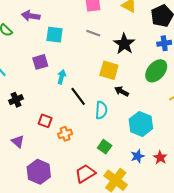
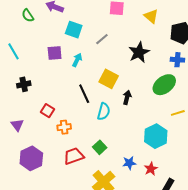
gray line: (93, 33) -> (102, 39), moved, turned -72
yellow square: (109, 70) -> (109, 79), moved
cyan arrow: (61, 77) -> (77, 60), moved
black arrow: (122, 91) -> (127, 97), turned 64
cyan hexagon: (141, 124) -> (156, 136), moved
red trapezoid: (85, 174) -> (74, 156), moved

